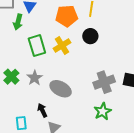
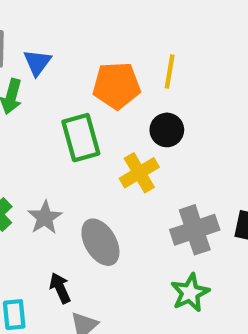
yellow cross: (62, 45) -> (139, 173), moved
green rectangle: (37, 46) -> (81, 138), moved
gray ellipse: (61, 89) -> (100, 242), turned 30

